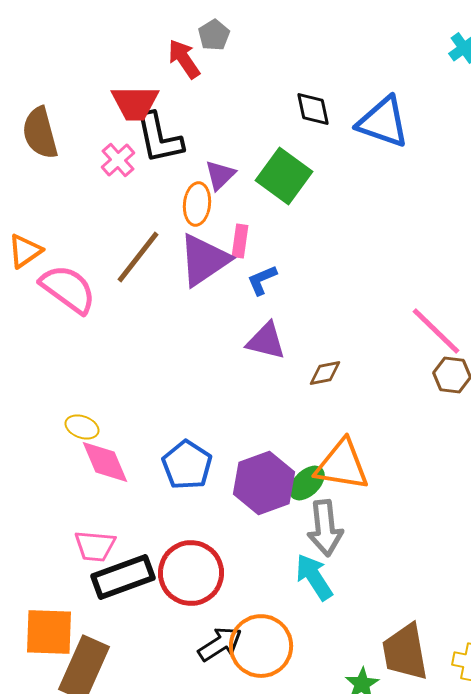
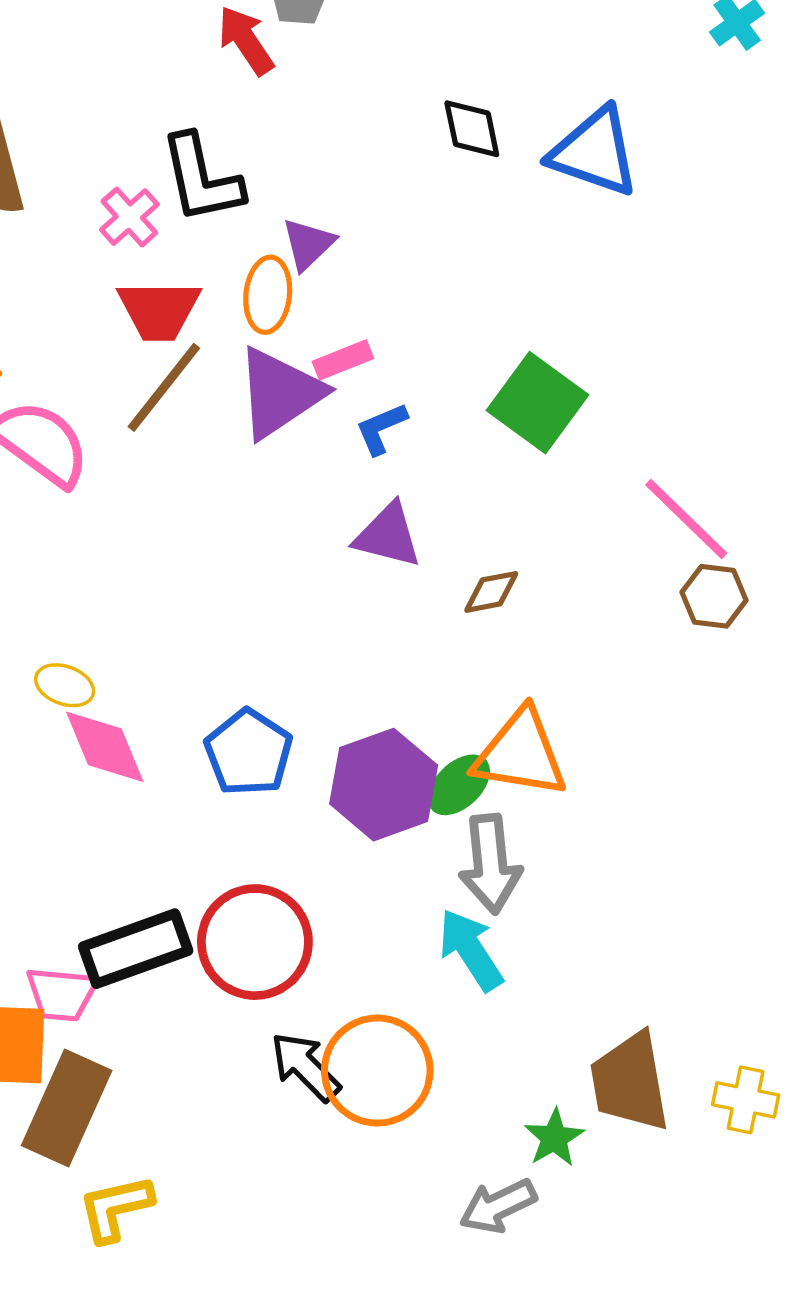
red trapezoid: (135, 103) -> (159, 310), moved
green square: (284, 176) -> (538, 403), moved
pink rectangle: (240, 241) -> (343, 360), turned 60
pink trapezoid: (95, 546) -> (62, 994), moved
black arrow: (220, 644) -> (305, 1067), turned -102

